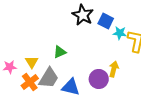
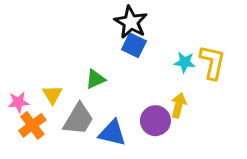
blue square: (106, 21) -> (134, 45), moved
cyan star: (120, 33) -> (185, 62), moved
orange cross: (30, 82) -> (32, 125), moved

